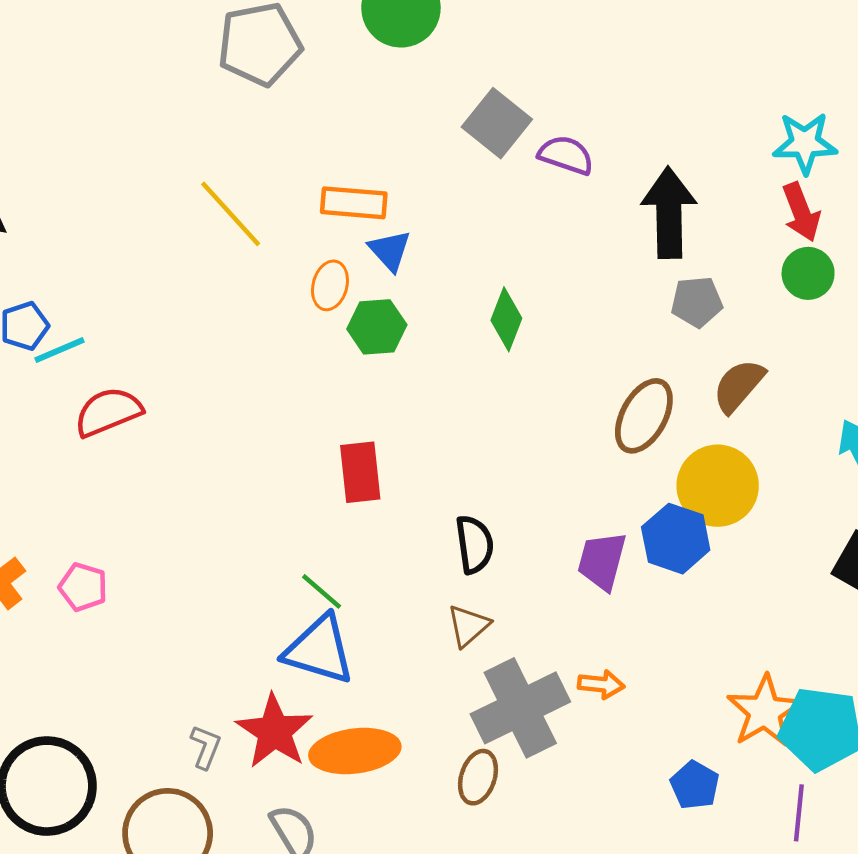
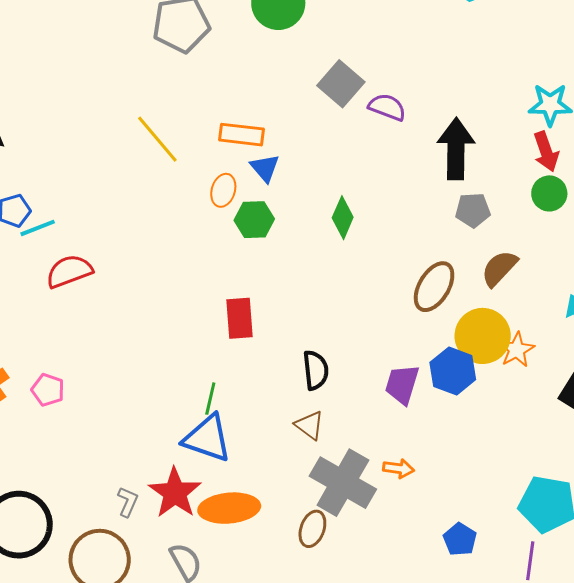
green line: (322, 591) -> (210, 399), turned 60
brown triangle: (468, 626) -> (309, 425), turned -44
gray cross: (520, 708) -> (343, 483), turned -36
orange star: (765, 711) -> (517, 350), moved, size x0.7

